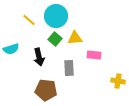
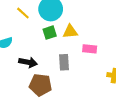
green square: (55, 39) -> (50, 33), turned 32
black arrow: (39, 57) -> (28, 62), moved, turned -66

